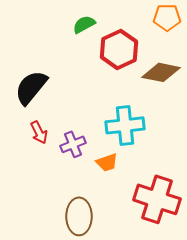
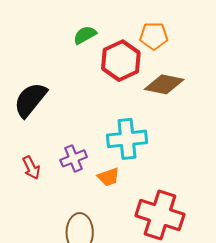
orange pentagon: (167, 17) -> (154, 36), moved
red arrow: (39, 132) -> (31, 168), moved

